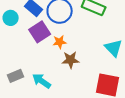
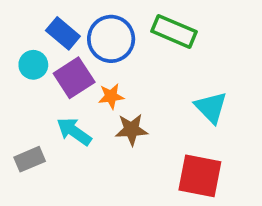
cyan circle: (11, 18) -> (33, 65), moved
cyan arrow: (42, 81) -> (74, 131), moved

